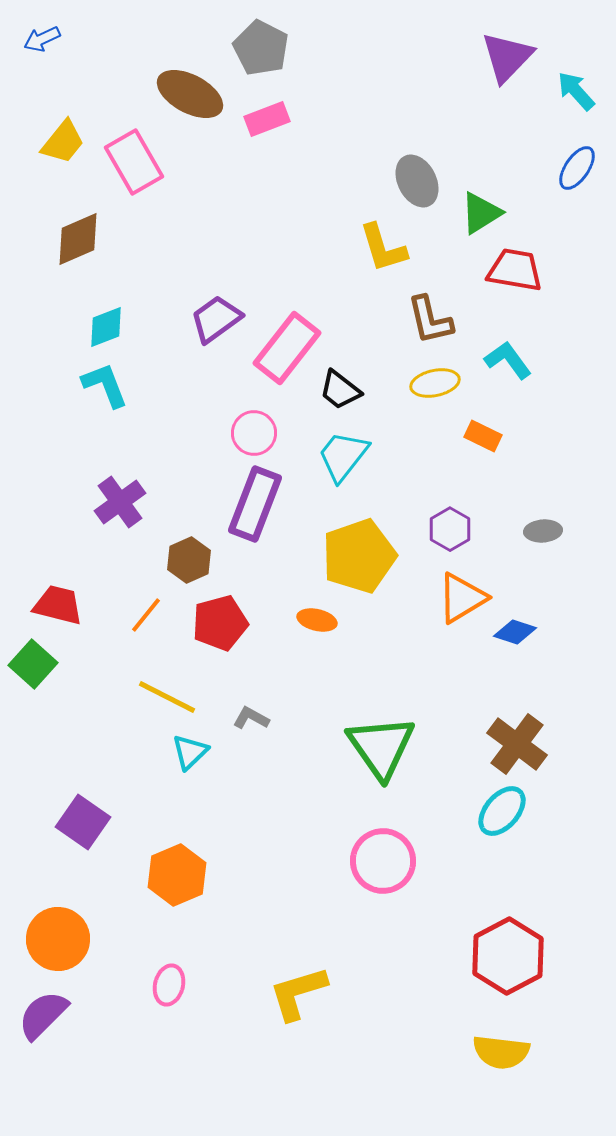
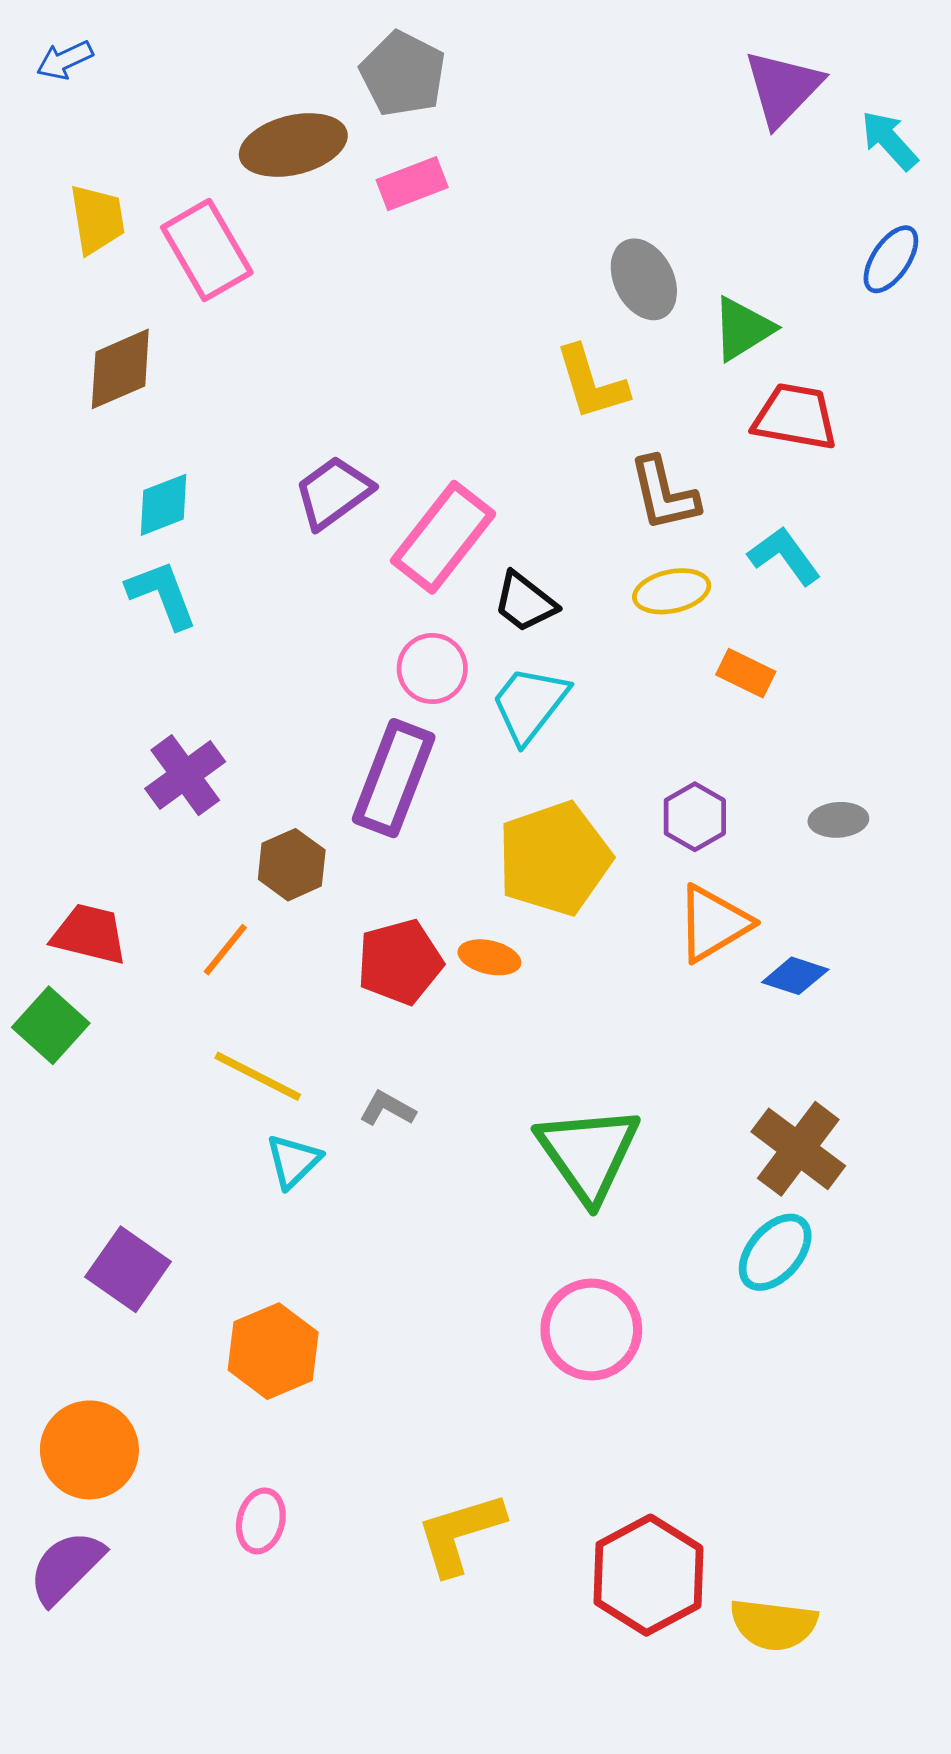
brown ellipse: (190, 94) -> (293, 145), turned -42
yellow trapezoid: (63, 142) -> (97, 219), turned -48
pink circle: (254, 433) -> (432, 669), moved
red pentagon: (220, 623) -> (400, 962), moved
red hexagon: (508, 956) -> (648, 1575), moved

